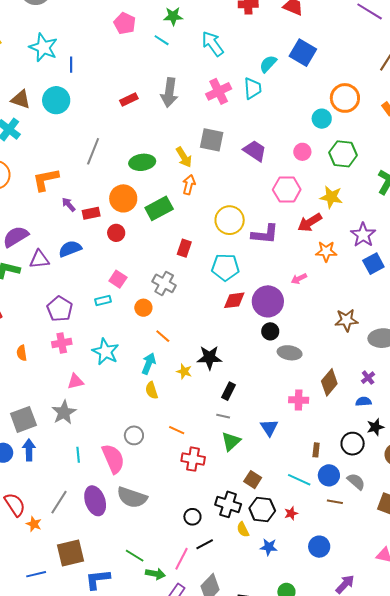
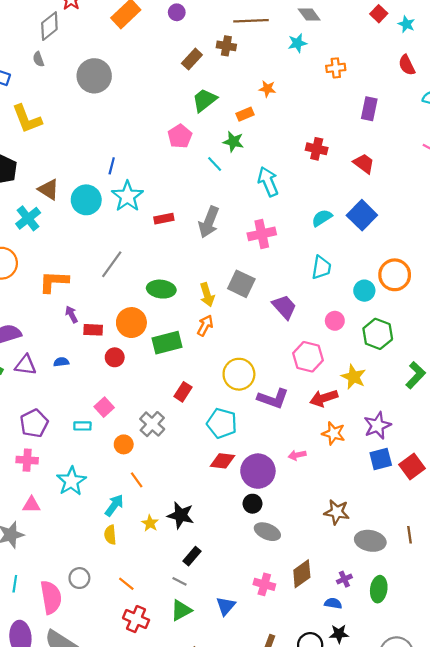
cyan star: (43, 48) -> (127, 196), moved
cyan trapezoid: (253, 88) -> (321, 268), moved
blue semicircle: (70, 249) -> (61, 362), size x0.6

